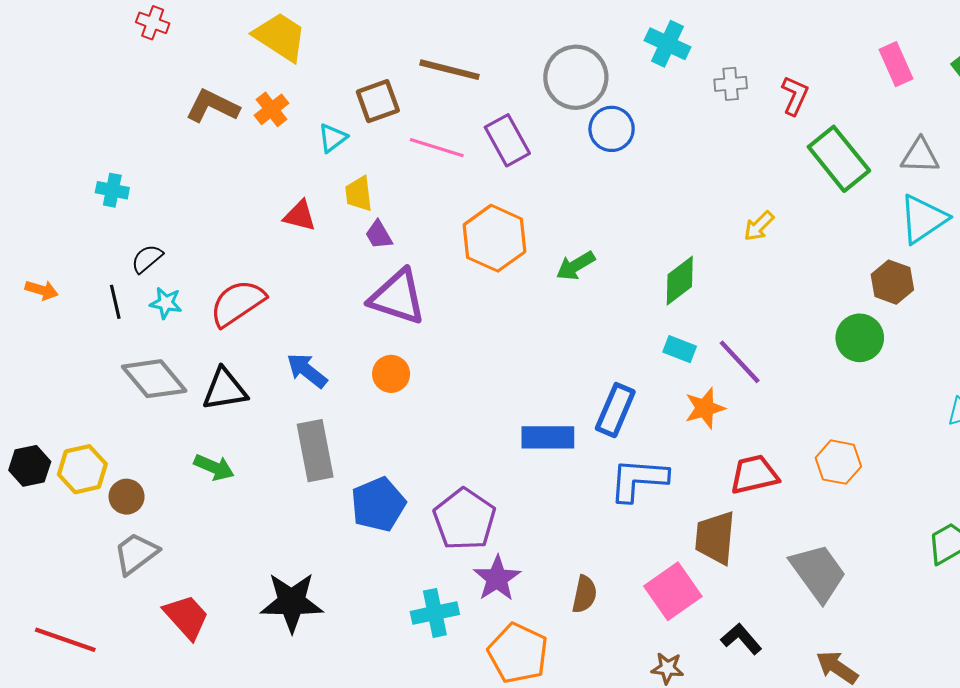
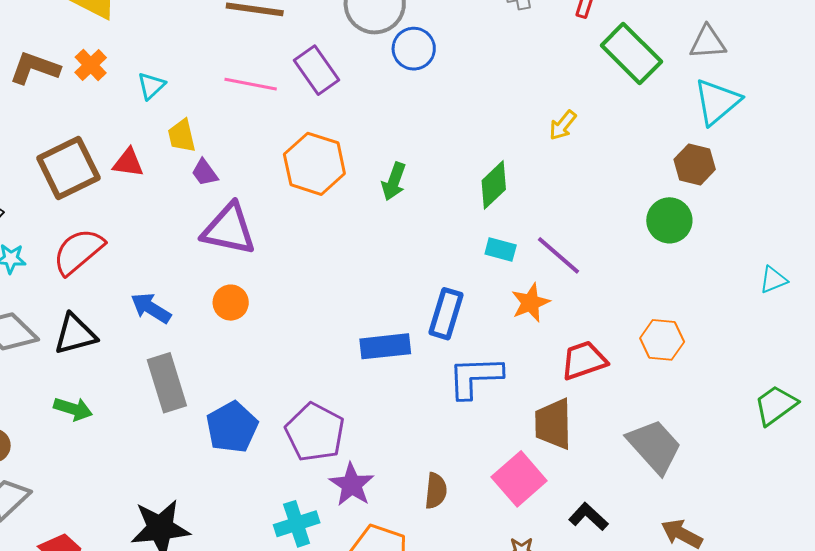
brown square: (378, 101) -> (68, 168), moved, size x1.5
green arrow: (576, 266) -> (394, 182), turned -33

